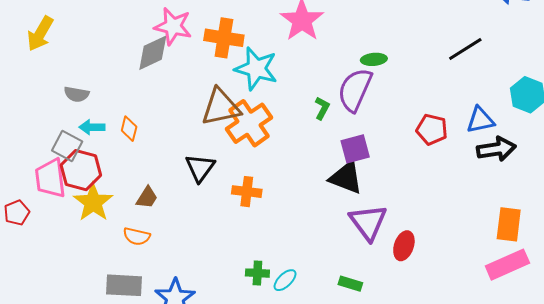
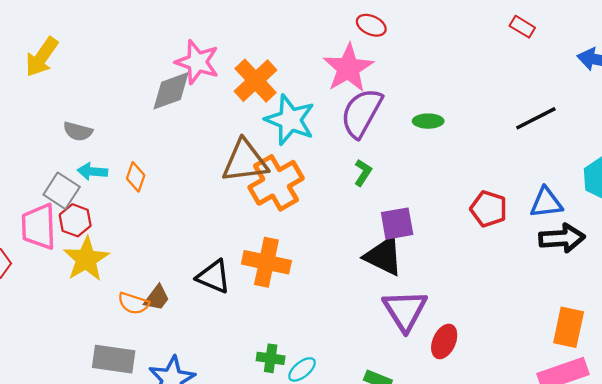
orange cross: (224, 38) -> (256, 81), turned 33
purple semicircle: (355, 90) -> (362, 113), moved
black triangle: (200, 168) -> (213, 277), moved, turned -48
red hexagon: (81, 170) -> (75, 220), size x0.7
orange cross: (247, 192) -> (266, 262), size x1.4
brown trapezoid: (147, 198) -> (157, 298), moved

